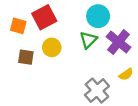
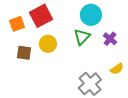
orange square: (18, 26) -> (17, 24), turned -35
purple cross: (119, 42) -> (110, 39), size x0.6

